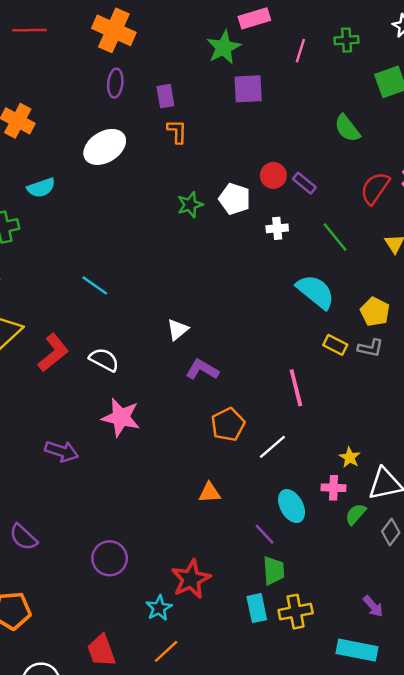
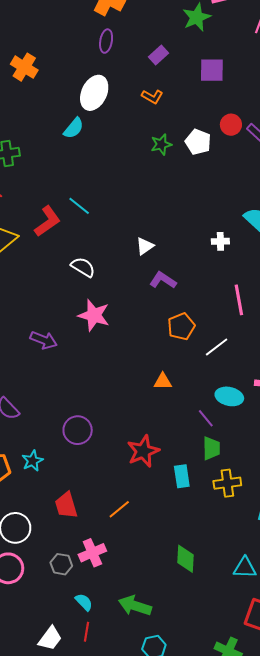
purple square: (248, 89) -> (212, 70), moved
purple rectangle: (165, 96) -> (159, 55), moved, turned 54
orange L-shape: (177, 131) -> (152, 97), moved, turned 115
white ellipse: (105, 147) -> (94, 93), turned -36
cyan semicircle: (41, 188) -> (74, 128), moved, turned -35
white cross: (277, 228) -> (220, 241), moved
red L-shape: (53, 353) -> (47, 221), moved
cyan ellipse: (292, 506) -> (229, 396), turned -52
cyan star: (159, 608) -> (32, 461), moved
cyan rectangle: (257, 608) -> (182, 476), moved

